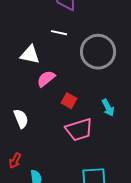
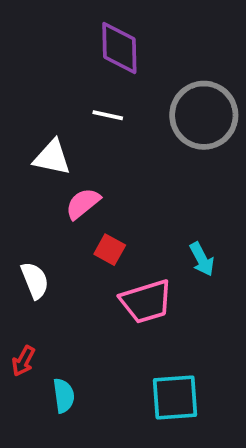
gray circle: (98, 52) -> (204, 115), moved
red square: (69, 101) -> (110, 250), moved

